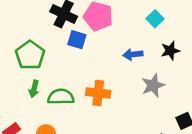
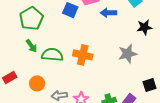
blue arrow: (133, 54) -> (108, 13), moved
green arrow: (34, 89) -> (32, 46), turned -56

